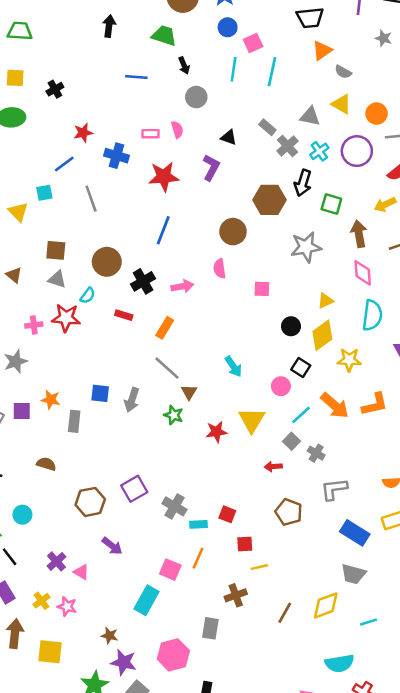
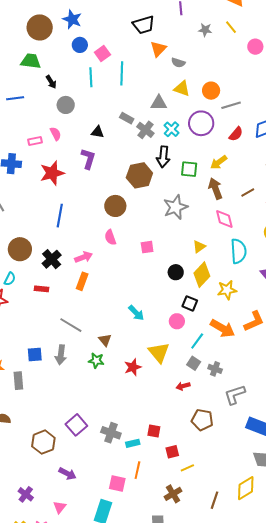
yellow arrow: (385, 205) -> (219, 162), moved
orange rectangle: (165, 328) -> (82, 281), moved
gray line: (167, 368) -> (71, 325), moved
pink triangle: (81, 572) -> (60, 507), moved, turned 48

